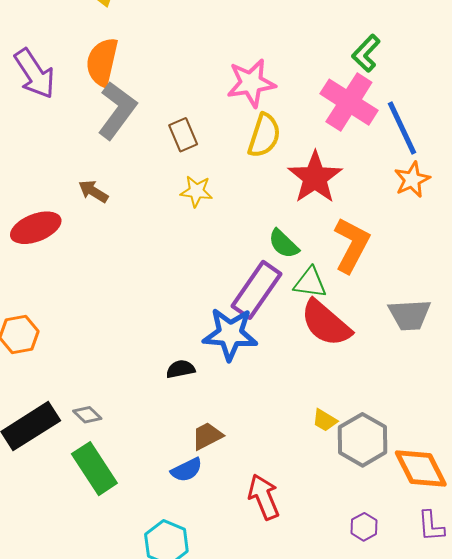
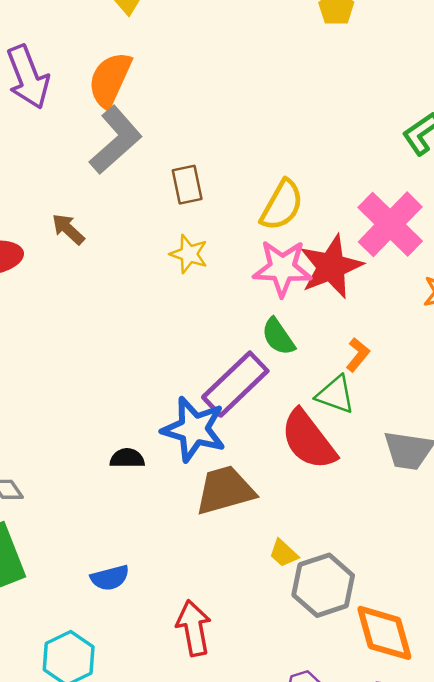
pink star: (251, 83) -> (282, 268), moved
pink cross: (349, 102) -> (390, 224), moved
orange L-shape: (352, 245) -> (358, 355), size x0.5
green triangle: (310, 283) -> (335, 395), moved
brown trapezoid: (207, 436) -> (225, 490), moved, size x1.6

